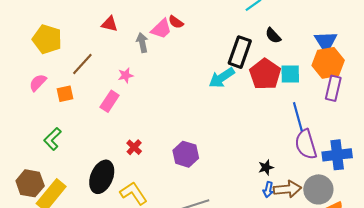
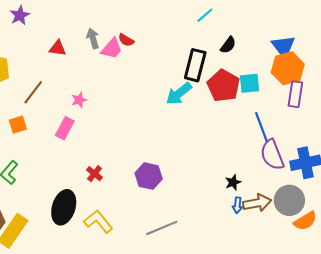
black semicircle: (273, 36) -> (228, 45), turned -96
gray arrow: (142, 43) -> (93, 38), moved

